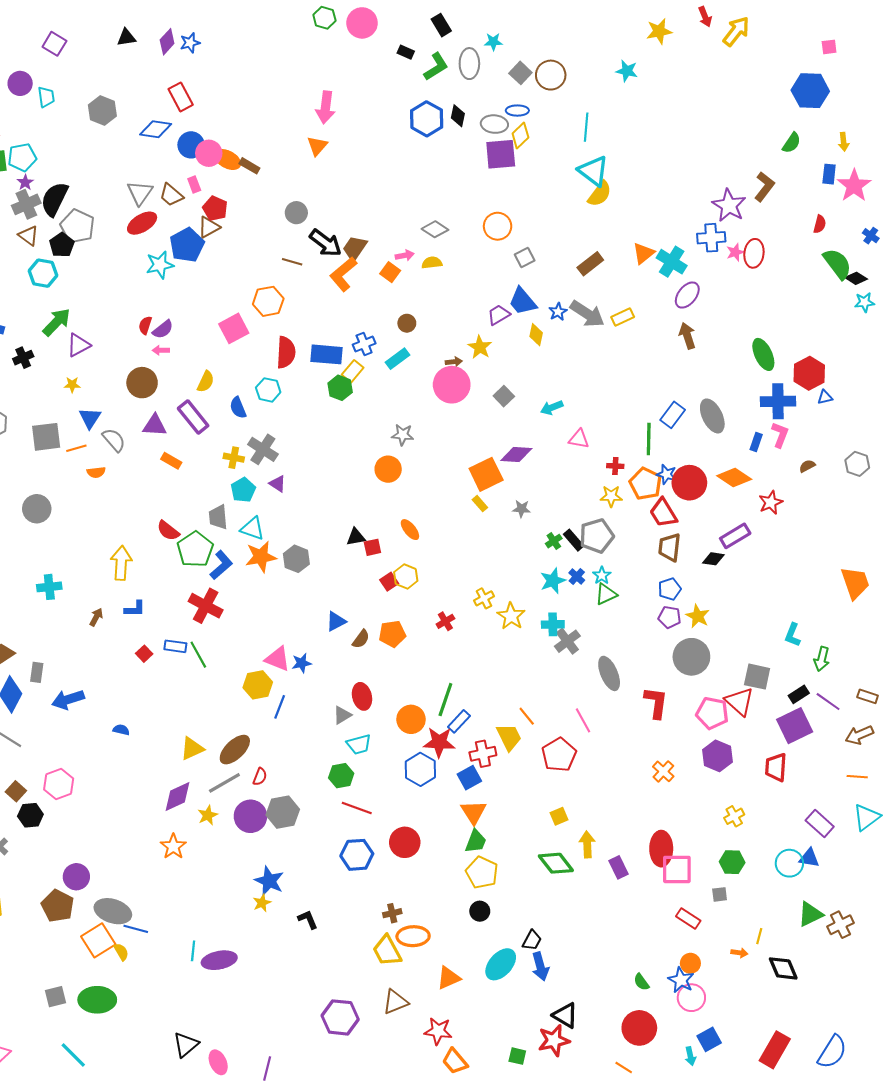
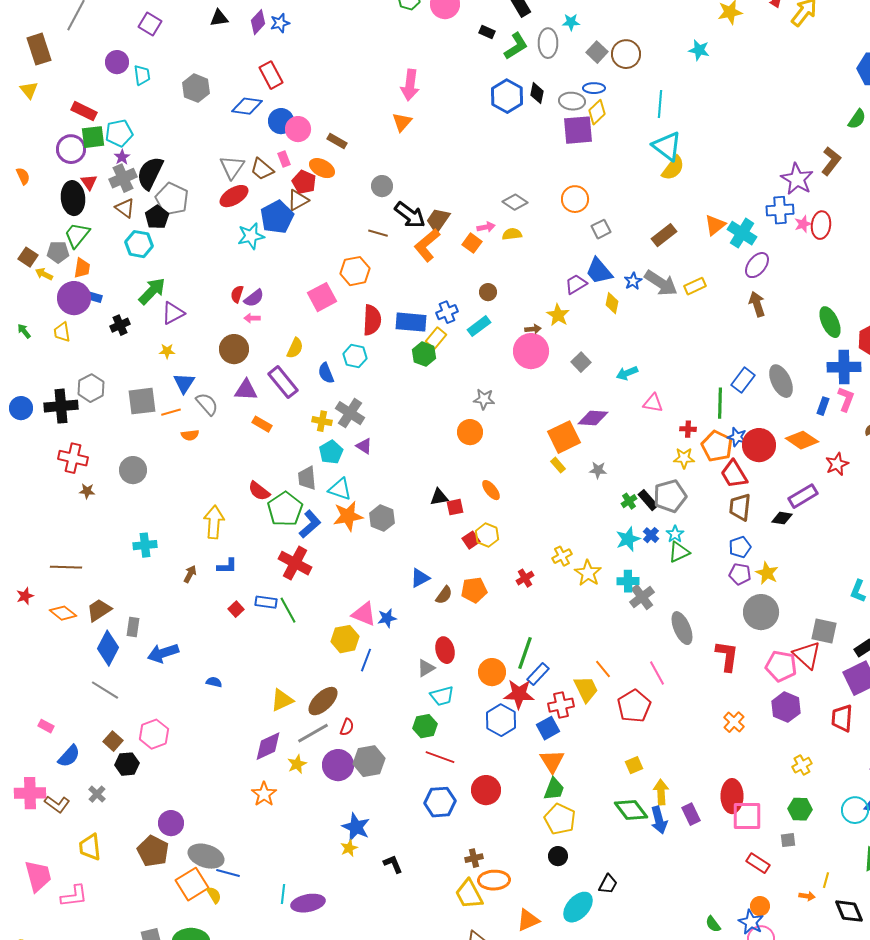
orange ellipse: (228, 160) -> (322, 168), moved
blue arrow: (540, 966) -> (659, 820), moved

